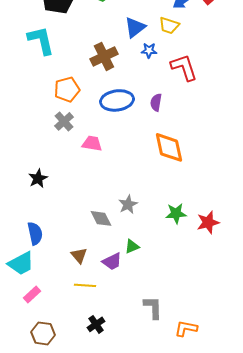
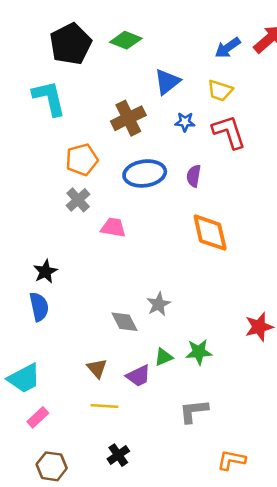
yellow trapezoid: (169, 25) -> (220, 90), moved
blue star: (149, 50) -> (185, 122), moved
green star: (176, 213) -> (199, 352), moved
blue semicircle: (35, 233) -> (39, 307), moved
gray L-shape: (153, 307) -> (194, 411), moved, turned -95

